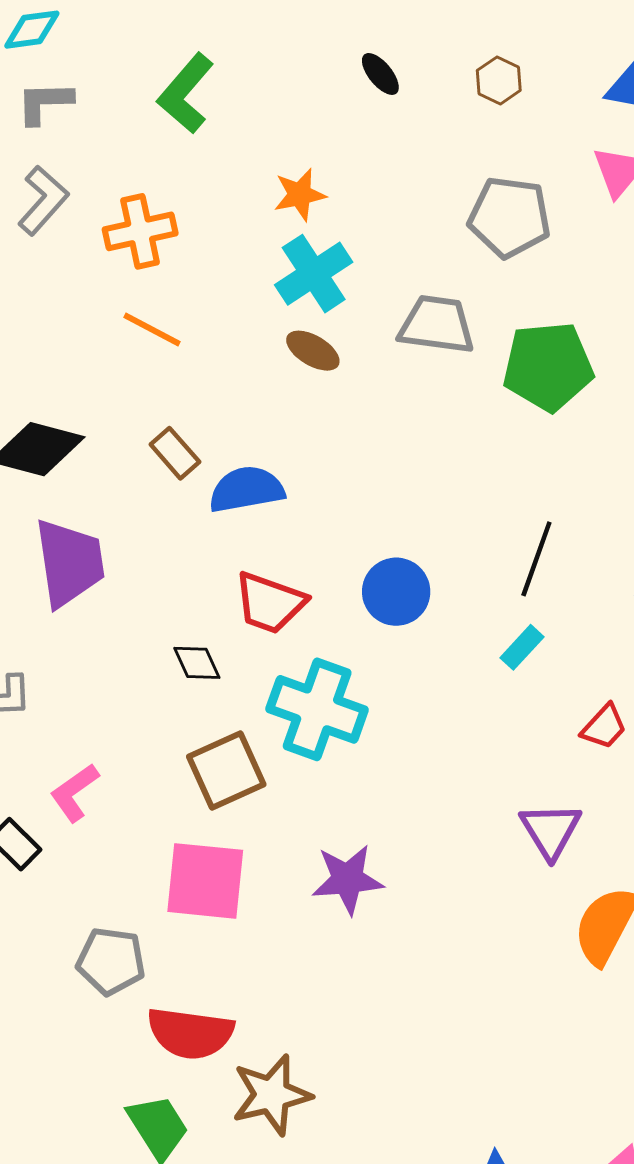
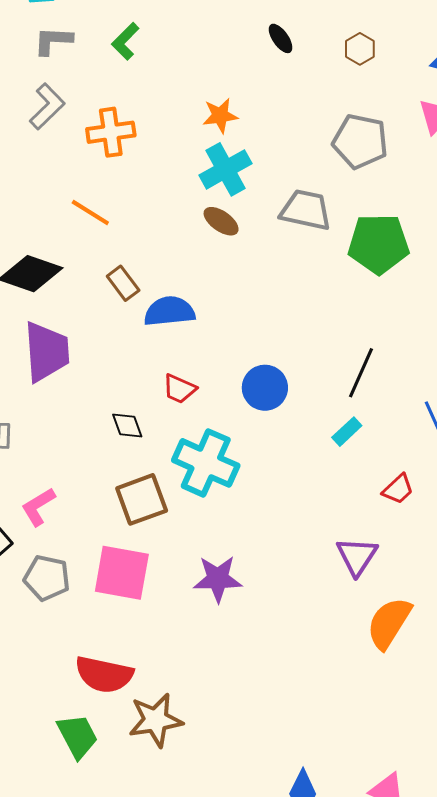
green L-shape: (186, 93) -> (125, 41), moved, size x0.7
orange line: (152, 330) -> (90, 213), moved
red trapezoid: (270, 603) -> (179, 389), size x0.7
gray pentagon: (111, 961) -> (47, 578), moved

